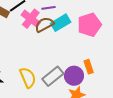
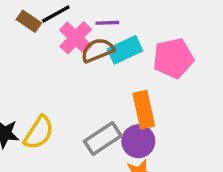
orange rectangle: (89, 67) -> (144, 110), moved, size x1.5
yellow semicircle: (28, 78) -> (39, 133), moved, turned 50

